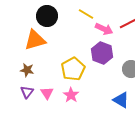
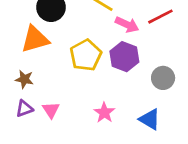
yellow pentagon: (73, 69) -> (86, 55), moved
purple triangle: (27, 92) -> (24, 109), turned 32
pink star: (71, 95) -> (104, 113), moved

